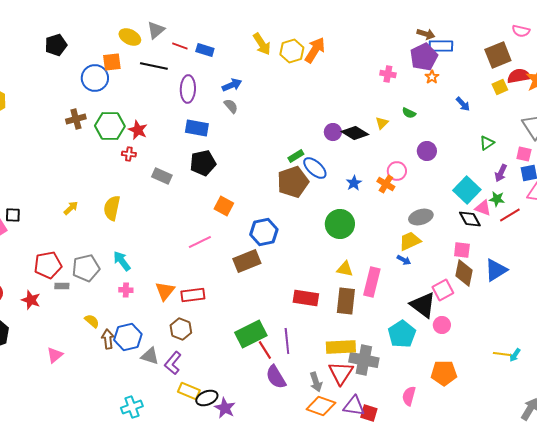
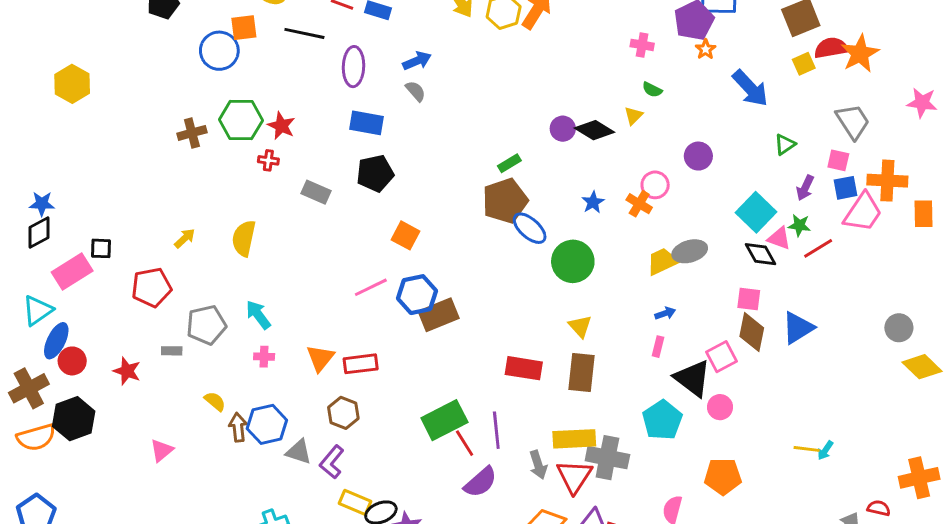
blue arrow: (463, 104) -> (750, 88), size x1.8
green semicircle: (409, 113) -> (652, 90), moved
brown cross: (76, 119) -> (192, 133), moved
blue ellipse: (315, 168) -> (530, 228), moved
blue hexagon: (264, 232) -> (417, 295), moved
yellow trapezoid: (410, 241) -> (662, 261), moved
blue arrow: (404, 260) -> (665, 313), turned -48
red pentagon: (48, 265) -> (151, 287), moved
yellow triangle: (345, 269) -> (580, 326), turned 36
pink rectangle: (372, 282) -> (658, 347), moved, size x0.5
purple semicircle: (276, 377) -> (480, 482), turned -100
gray arrow: (316, 382) -> (538, 465), moved

